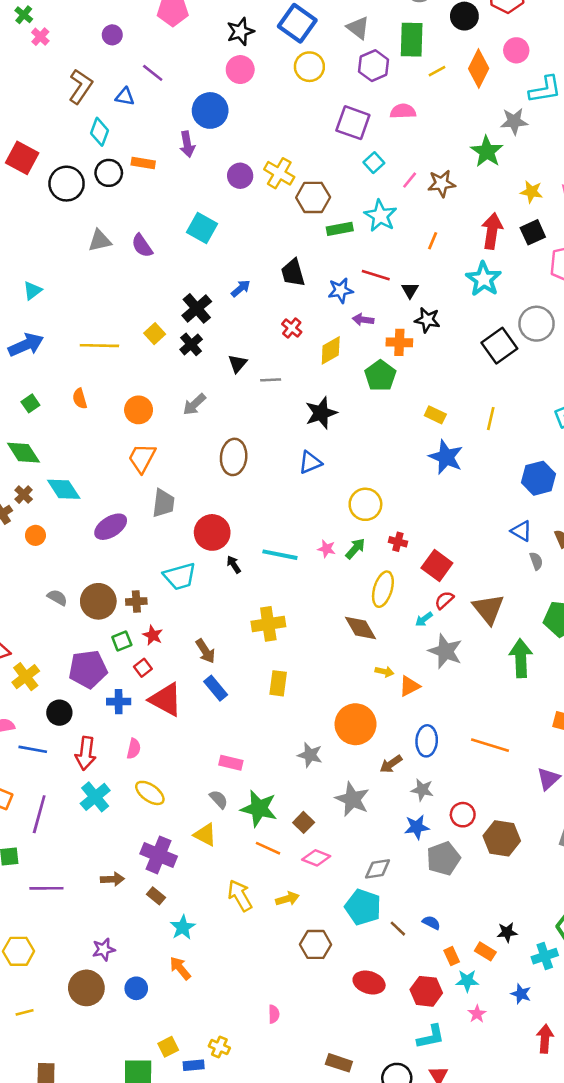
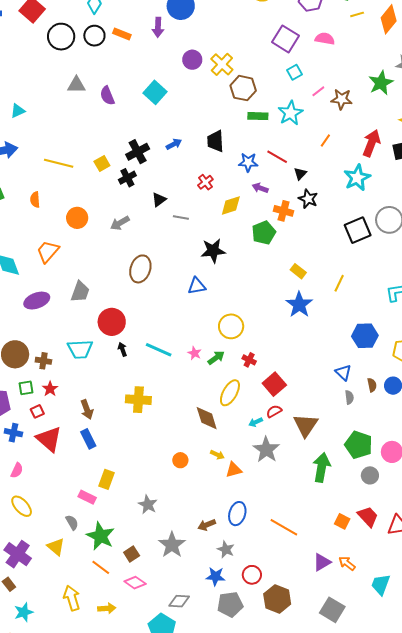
orange trapezoid: (142, 458) -> (48, 252), moved
yellow rectangle: (278, 683) -> (106, 479), moved
orange circle: (356, 724) -> (180, 460), moved, size x0.5

